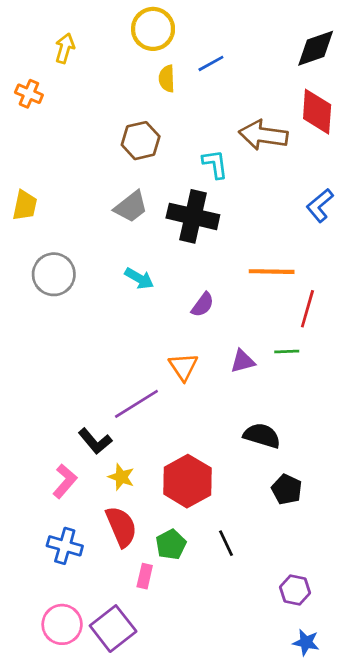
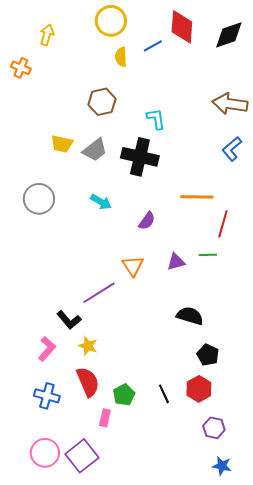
red diamond: (317, 112) -> (182, 27), moved
brown arrow: (263, 135) -> (230, 104), moved
yellow trapezoid: (25, 205) -> (62, 144), moved, turned 90
red hexagon: (187, 481) -> (199, 389), moved, size x0.7

